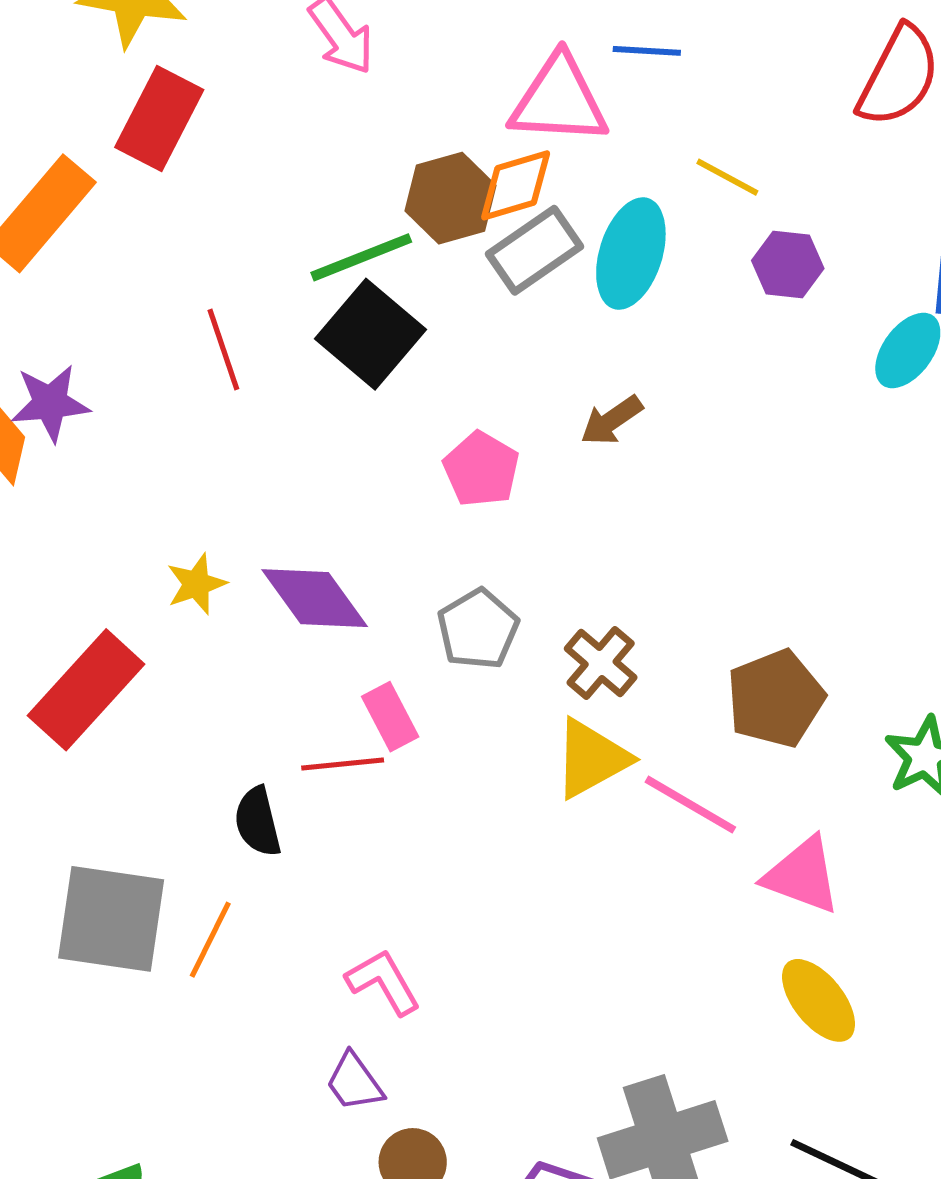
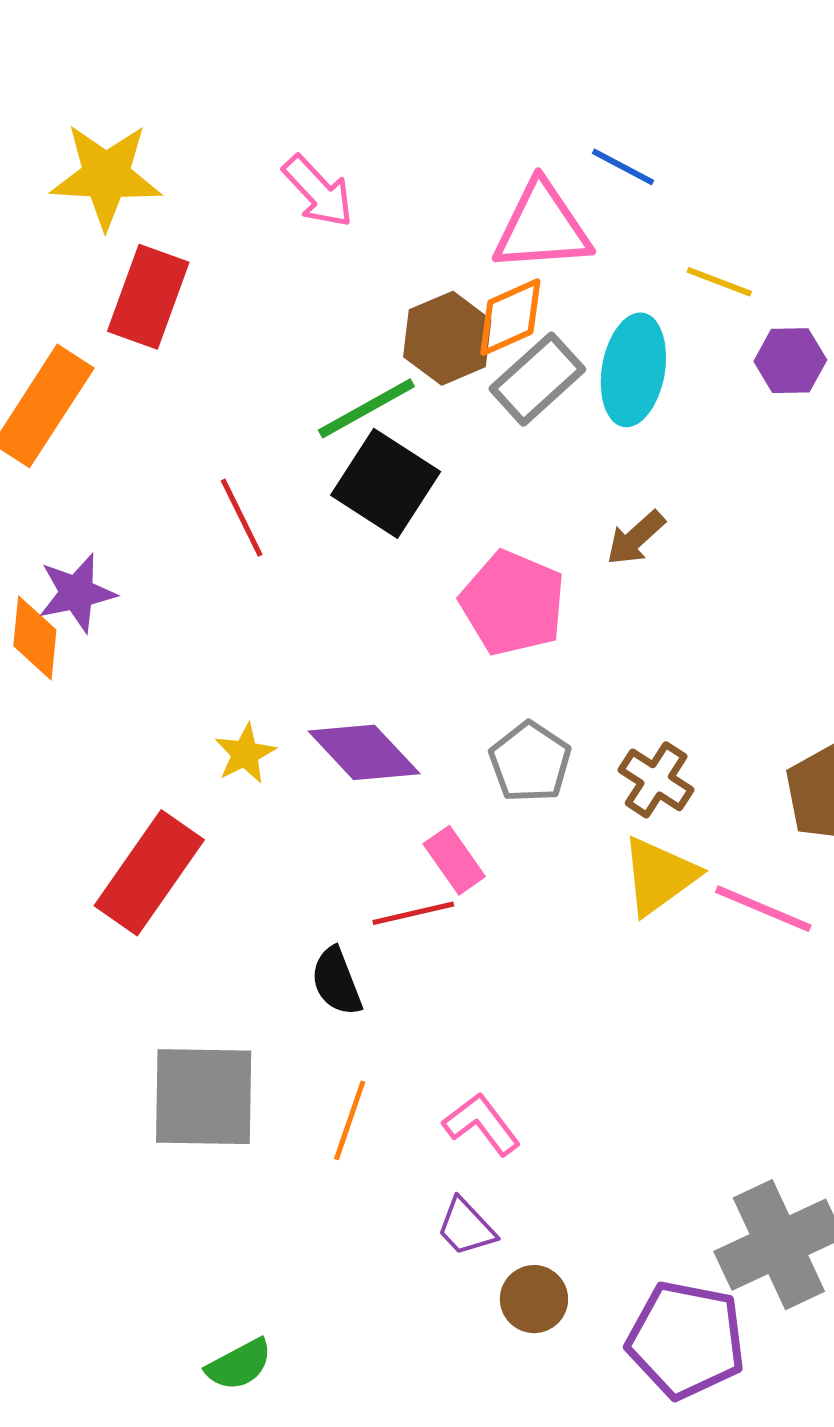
blue line: (647, 51) -> (623, 167), turned 32
pink pentagon: (481, 469) -> (513, 603), size x1.4
orange line: (210, 940) -> (350, 1120), moved

